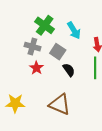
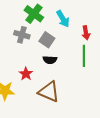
red star: (36, 68) -> (26, 74), moved
black semicircle: (69, 70) -> (50, 60), moved, turned 128

